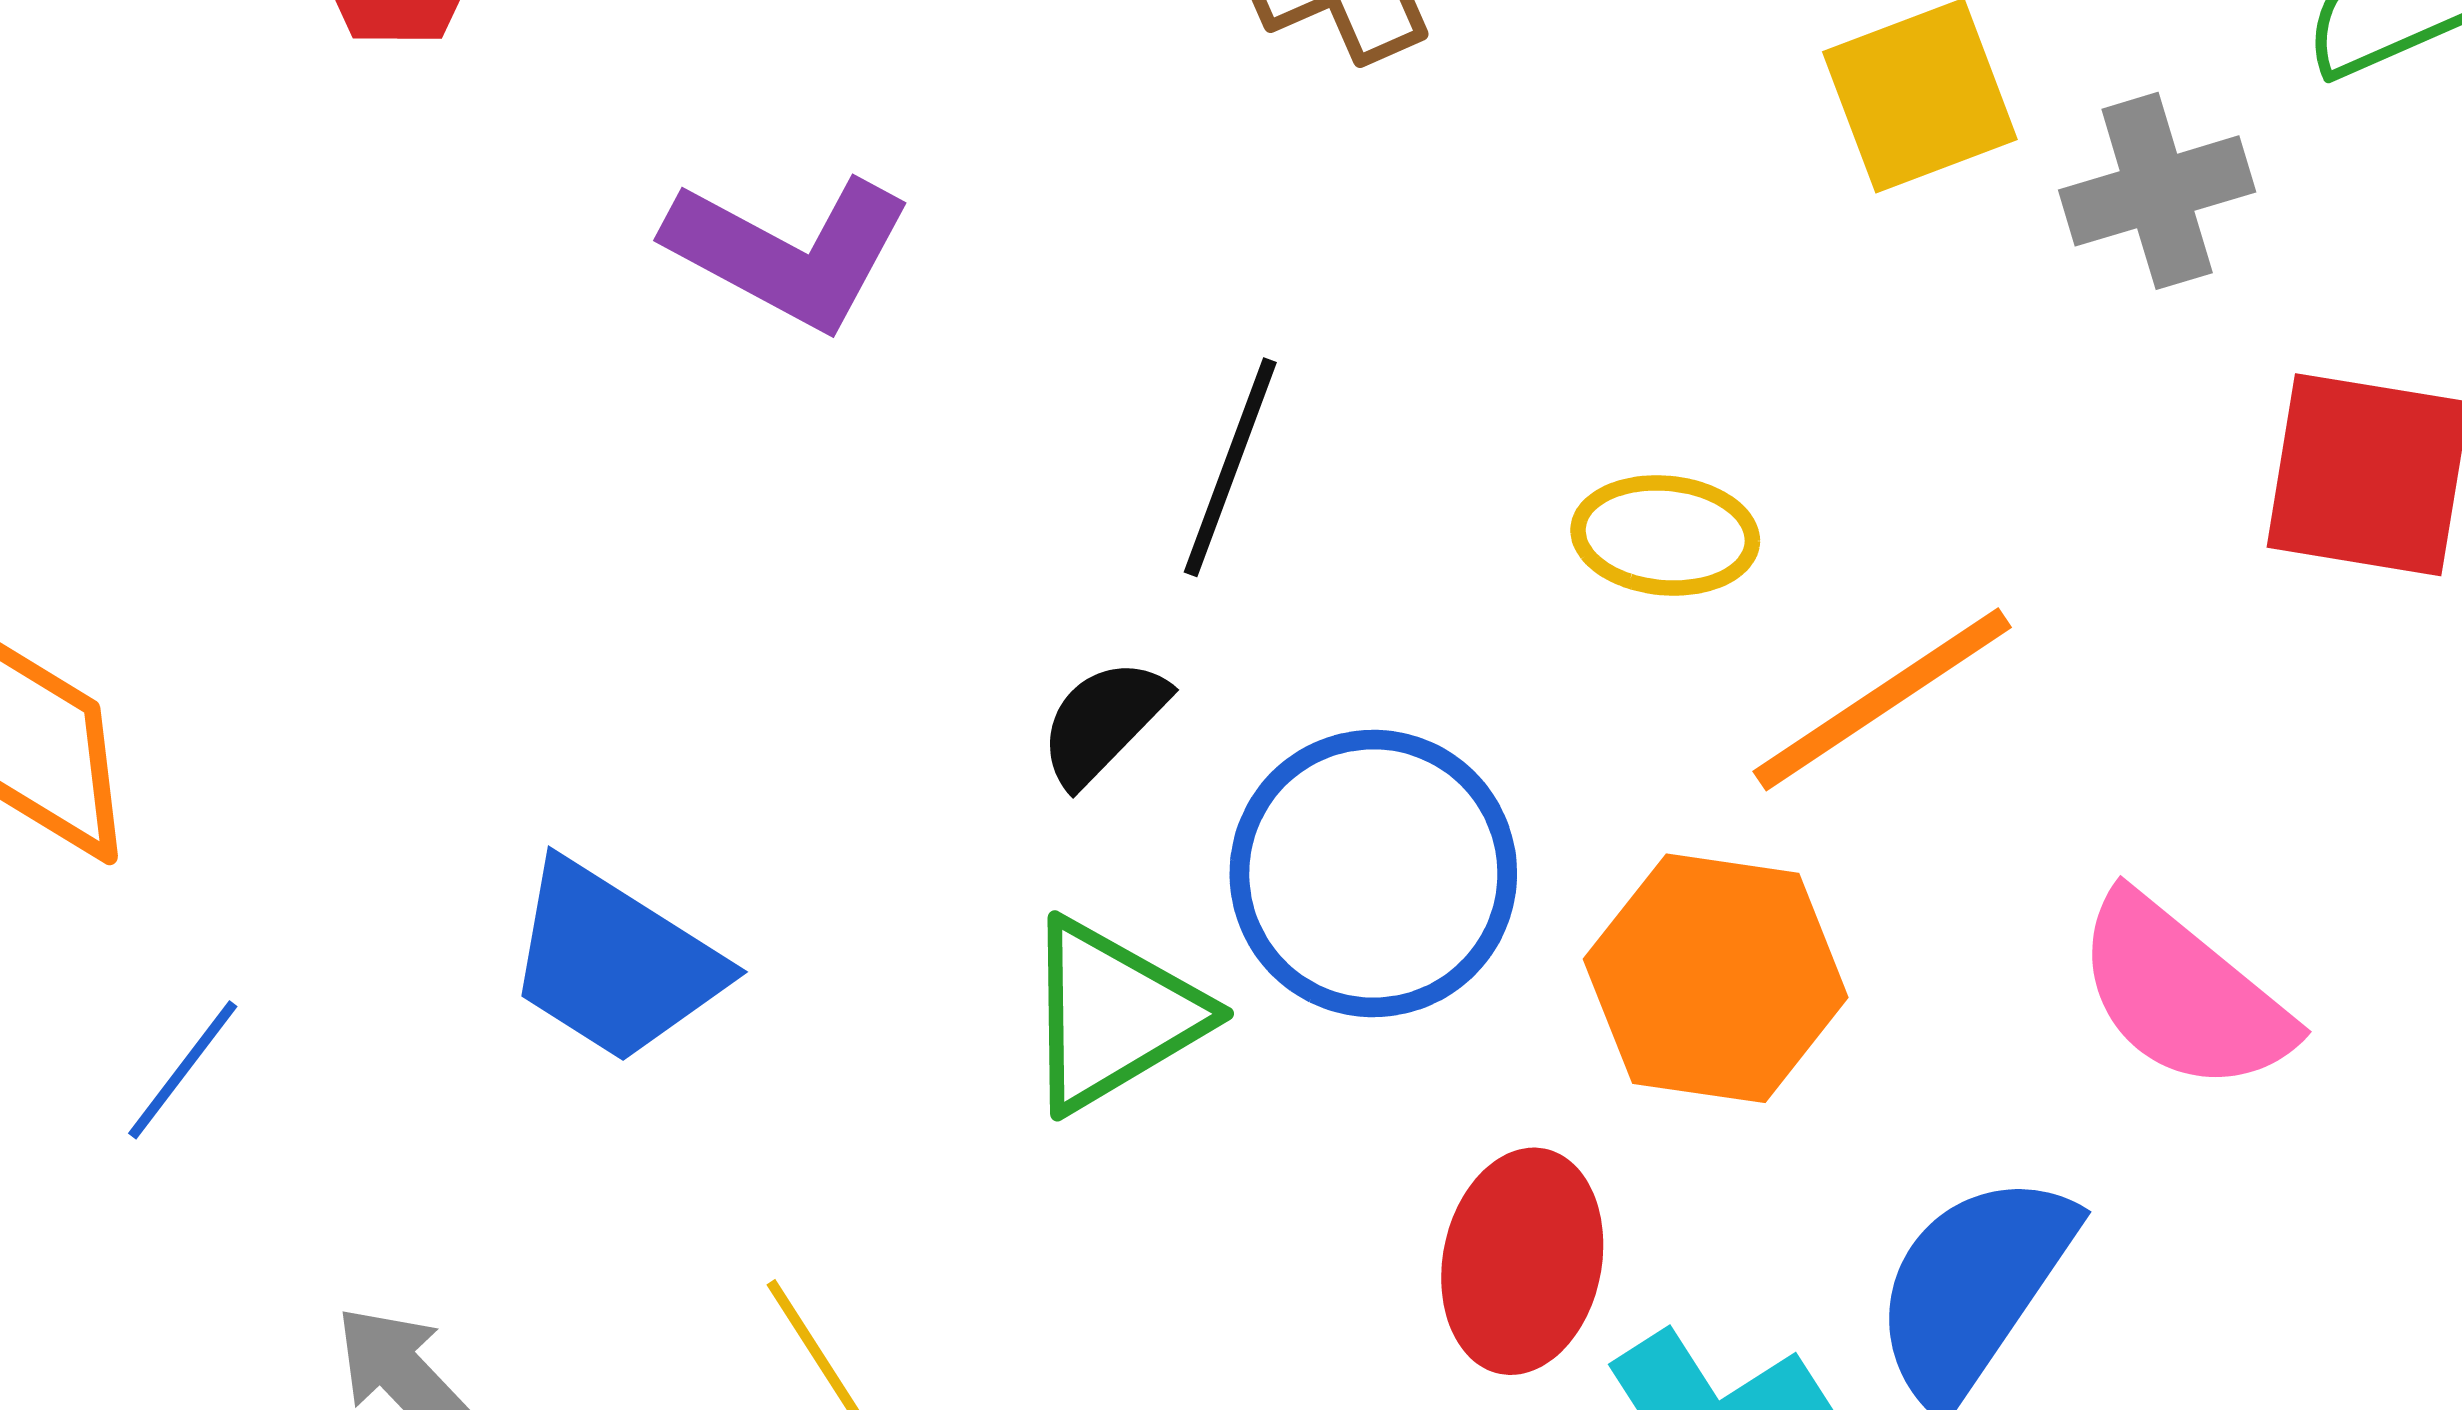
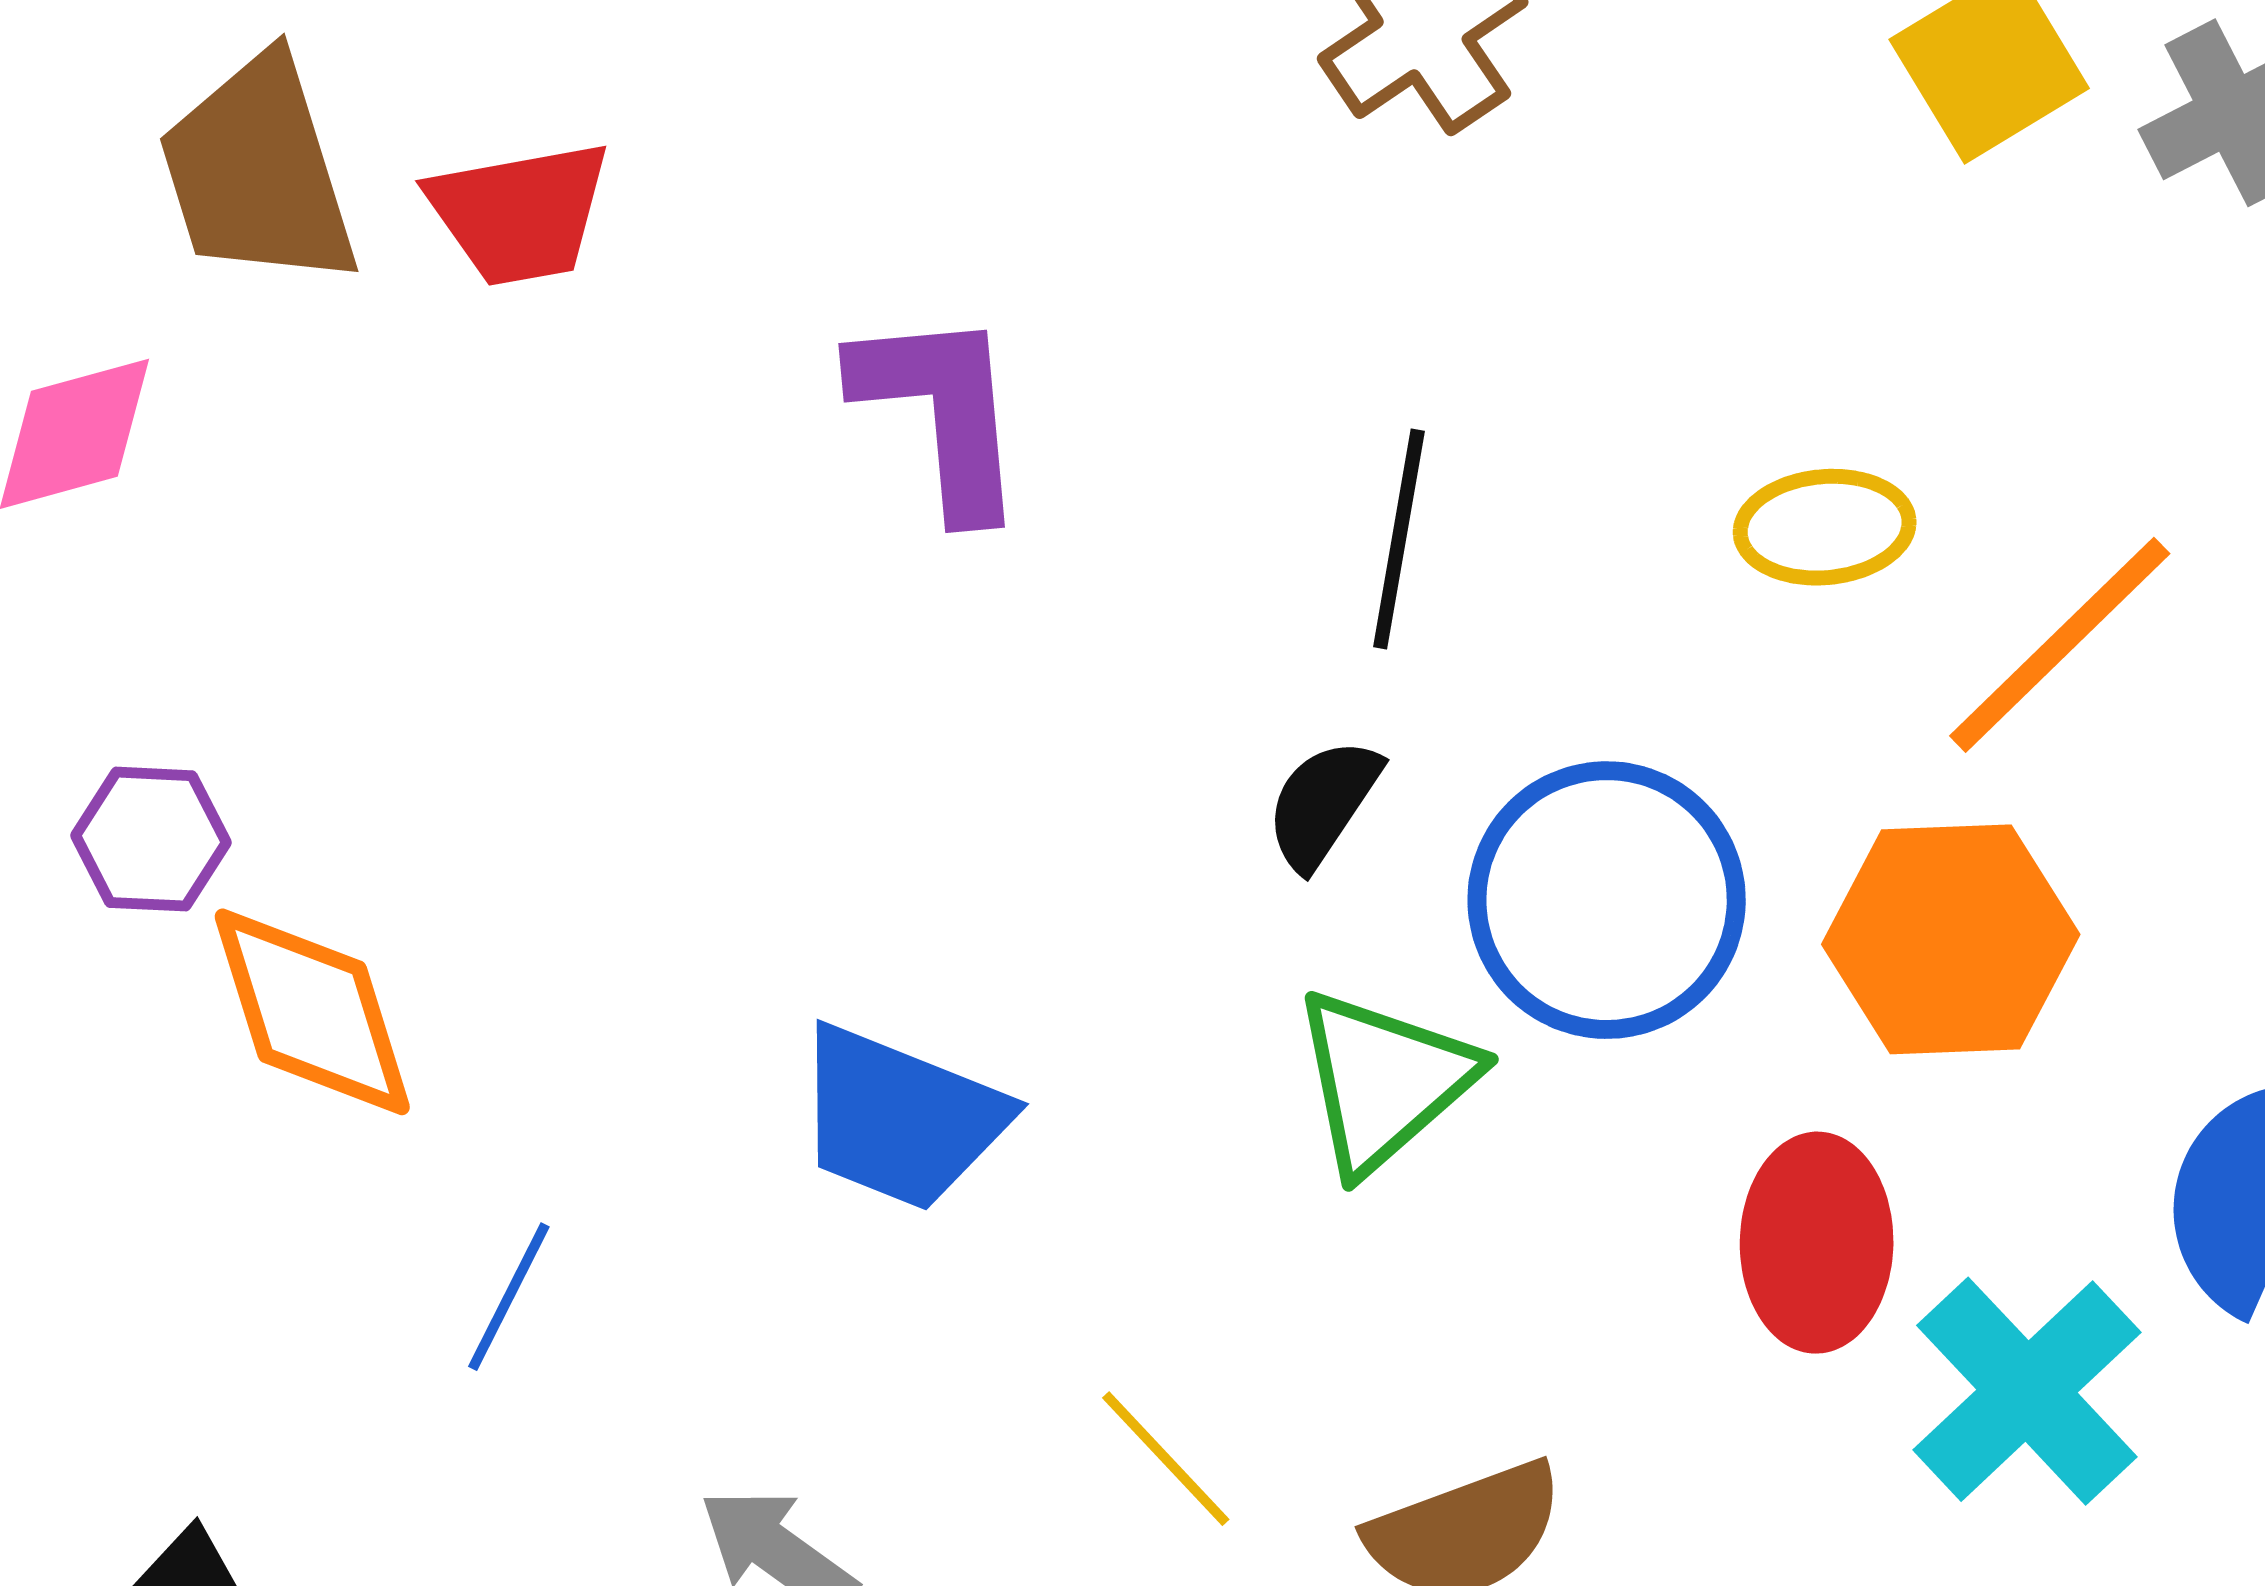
purple L-shape: (789, 252) -> (941, 412), turned -113

